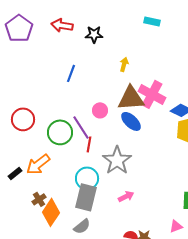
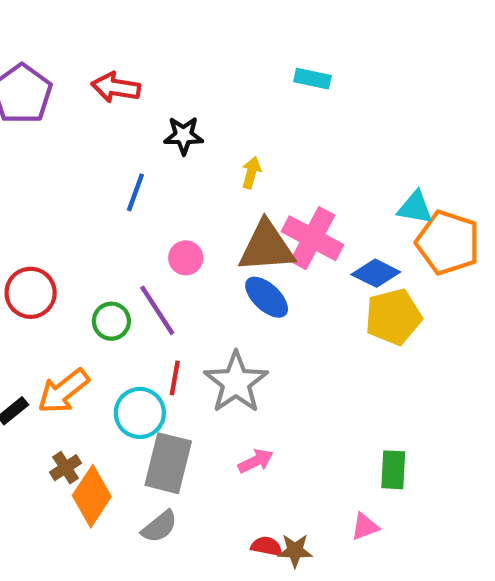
black star: (94, 34) -> (184, 135), moved
pink circle: (100, 110) -> (186, 258), moved
green circle: (60, 132) -> (111, 321), size x0.7
red line: (89, 144) -> (175, 378), moved
cyan circle: (87, 178) -> (140, 413), moved

